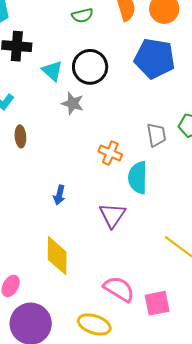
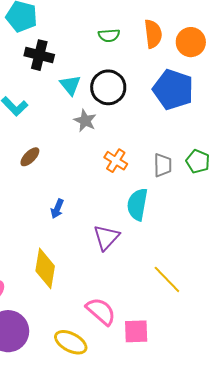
brown ellipse: (20, 136) -> (30, 157), moved, turned 40
orange cross: (110, 153) -> (116, 161), moved

